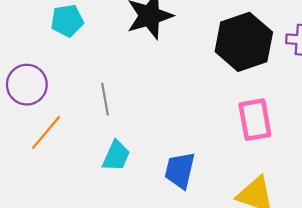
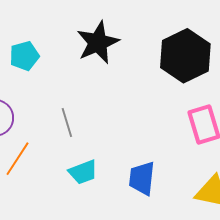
cyan trapezoid: (116, 156) -> (83, 172), turned 52

